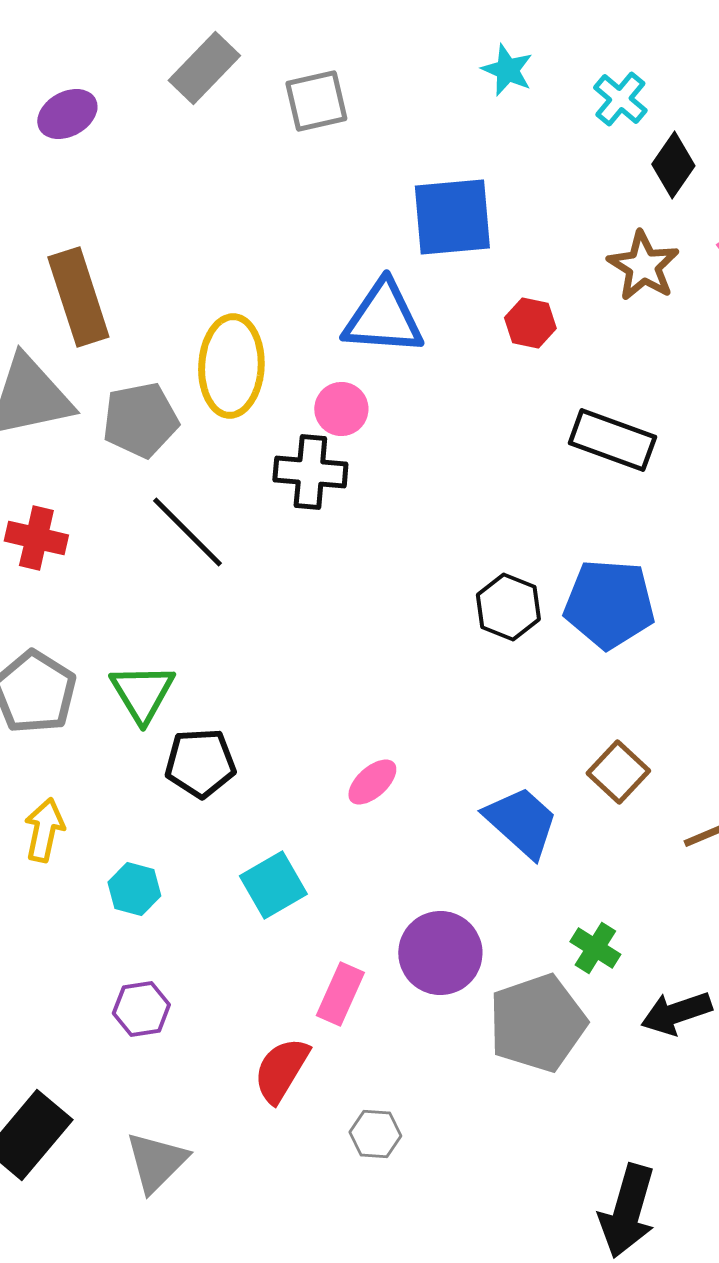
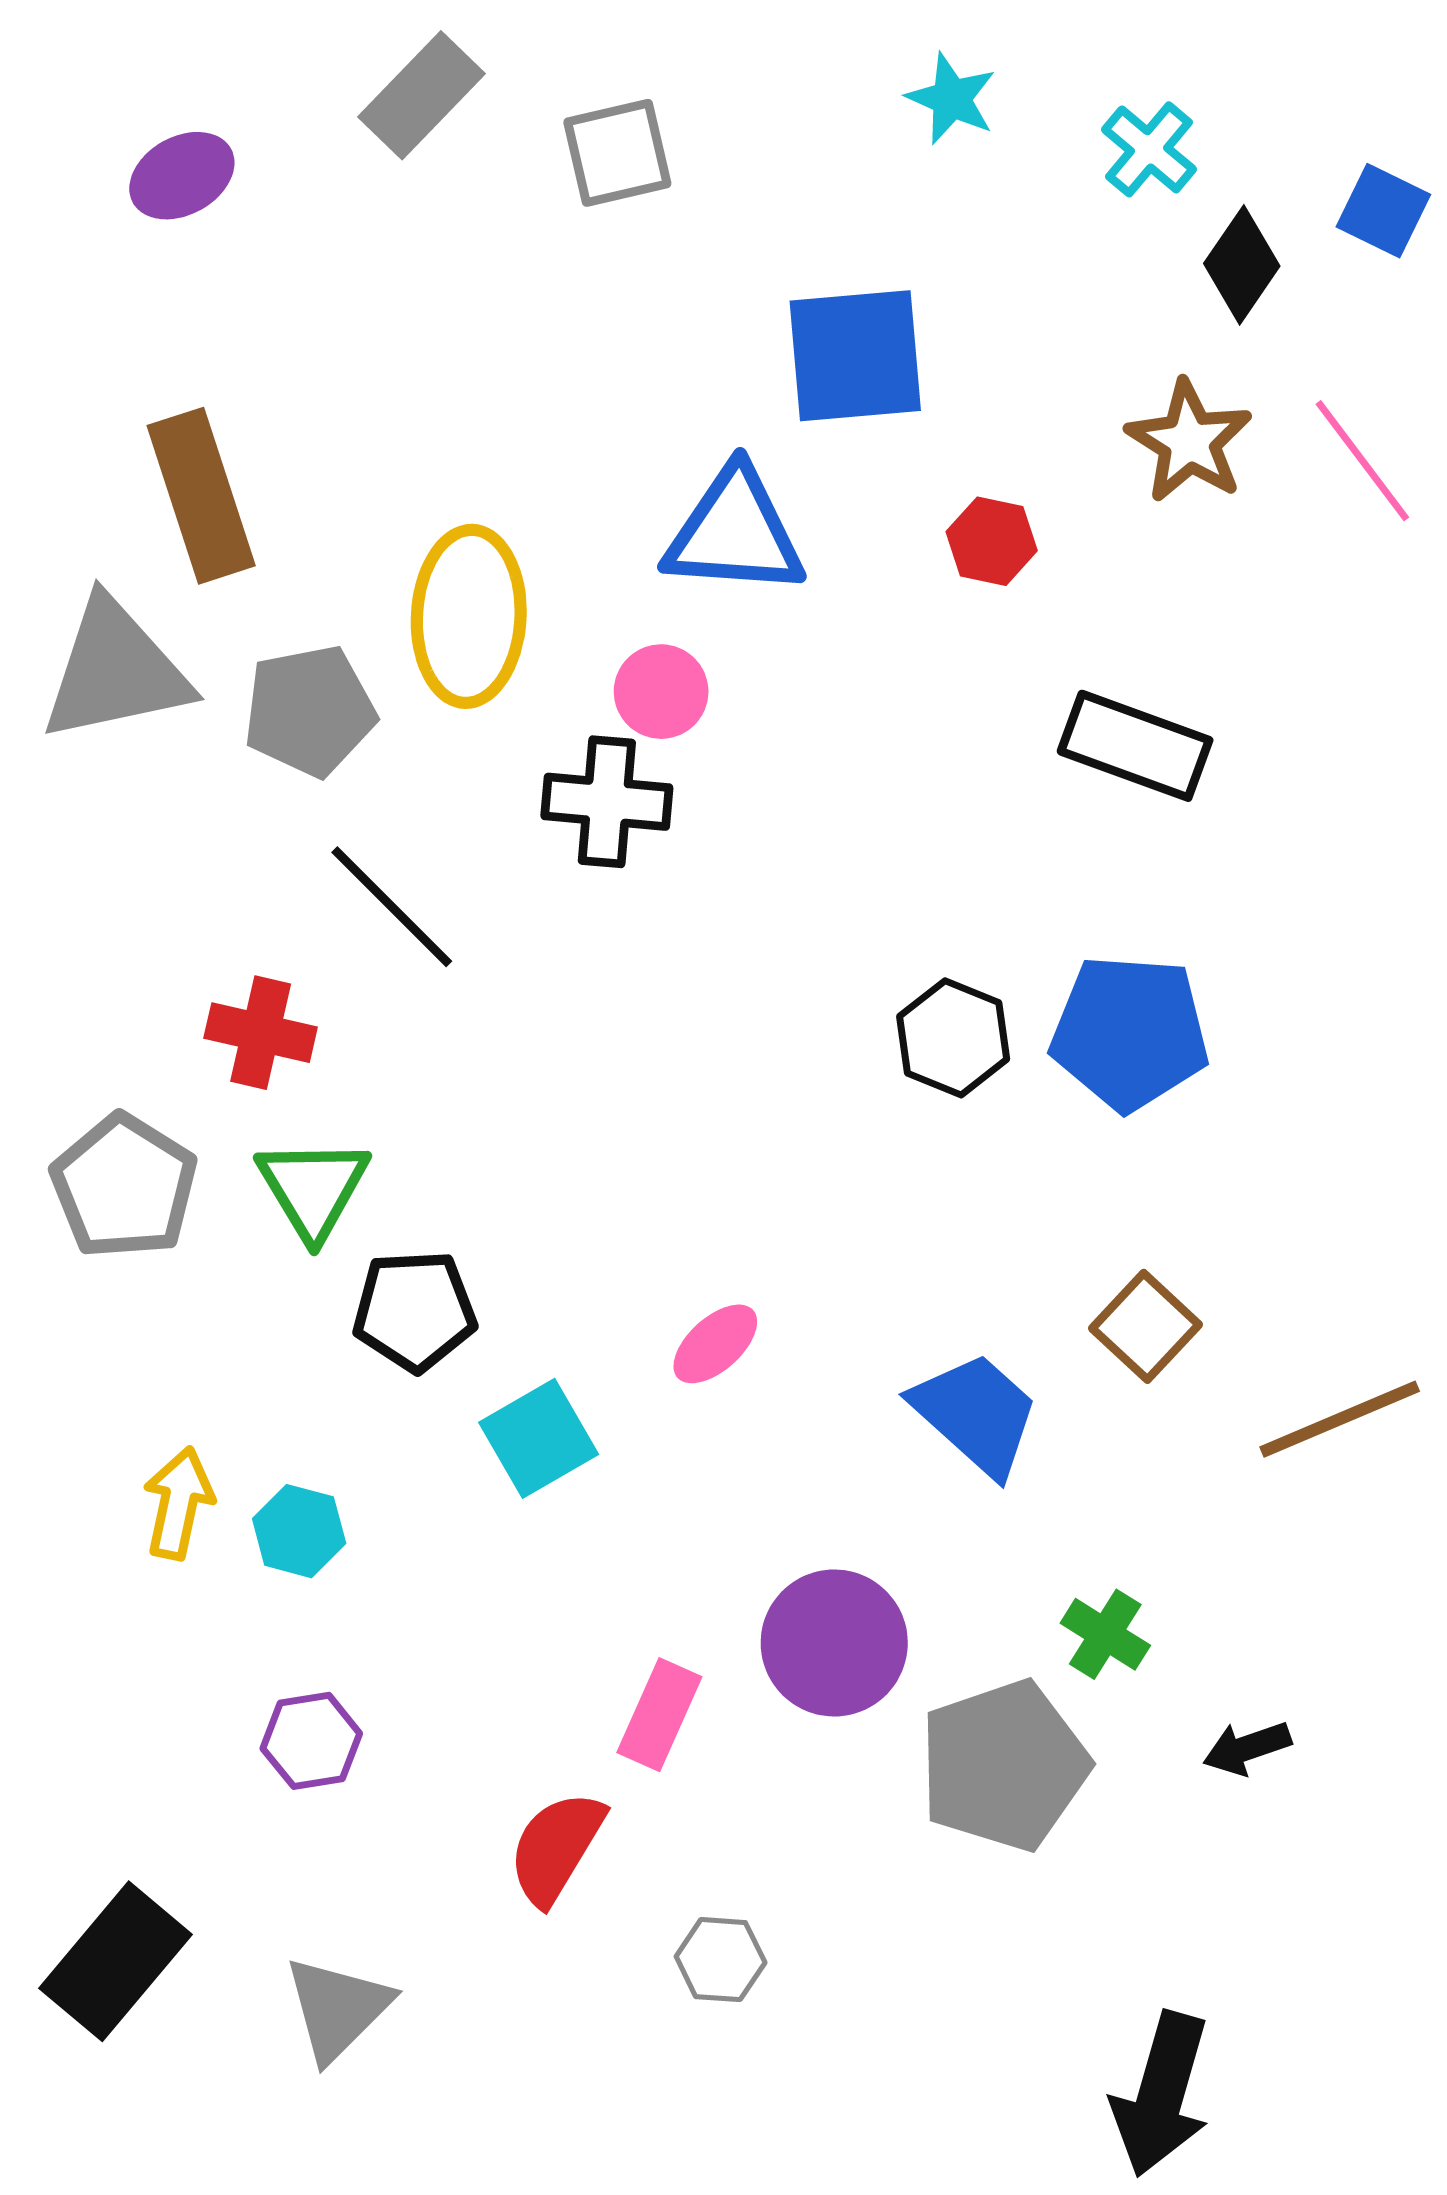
red cross: (36, 538) -> (261, 1033), moved
yellow arrow: (44, 830) -> (178, 1503), moved
cyan square: (273, 885) -> (539, 1438), moved
black arrow: (676, 1013) -> (1247, 1748), size x0.7

